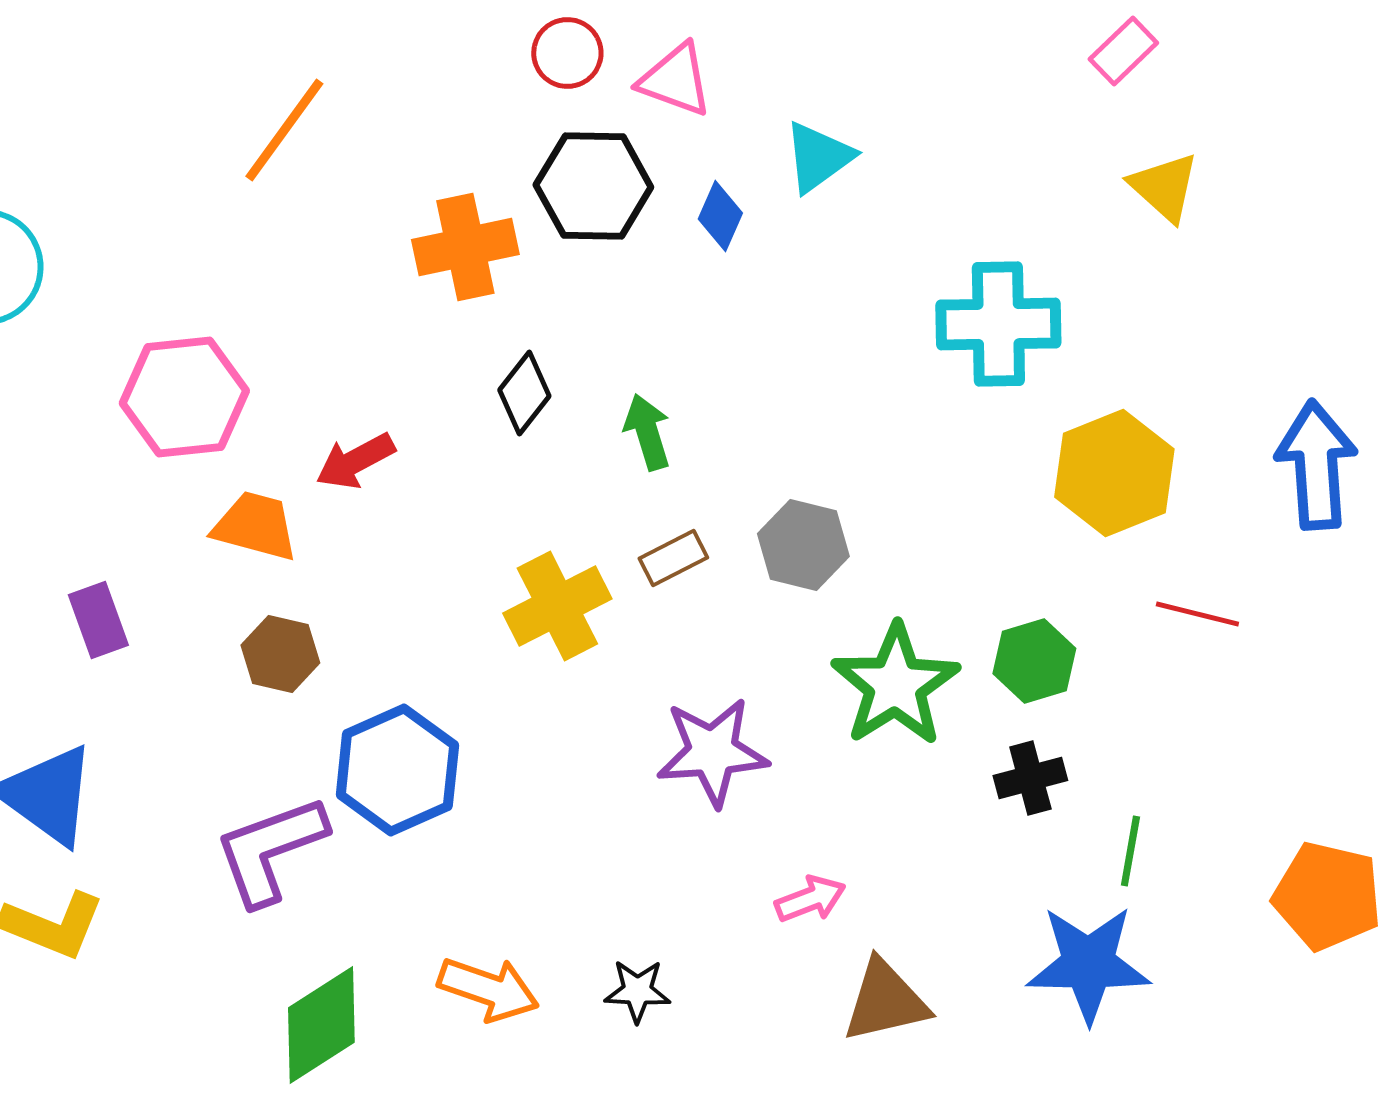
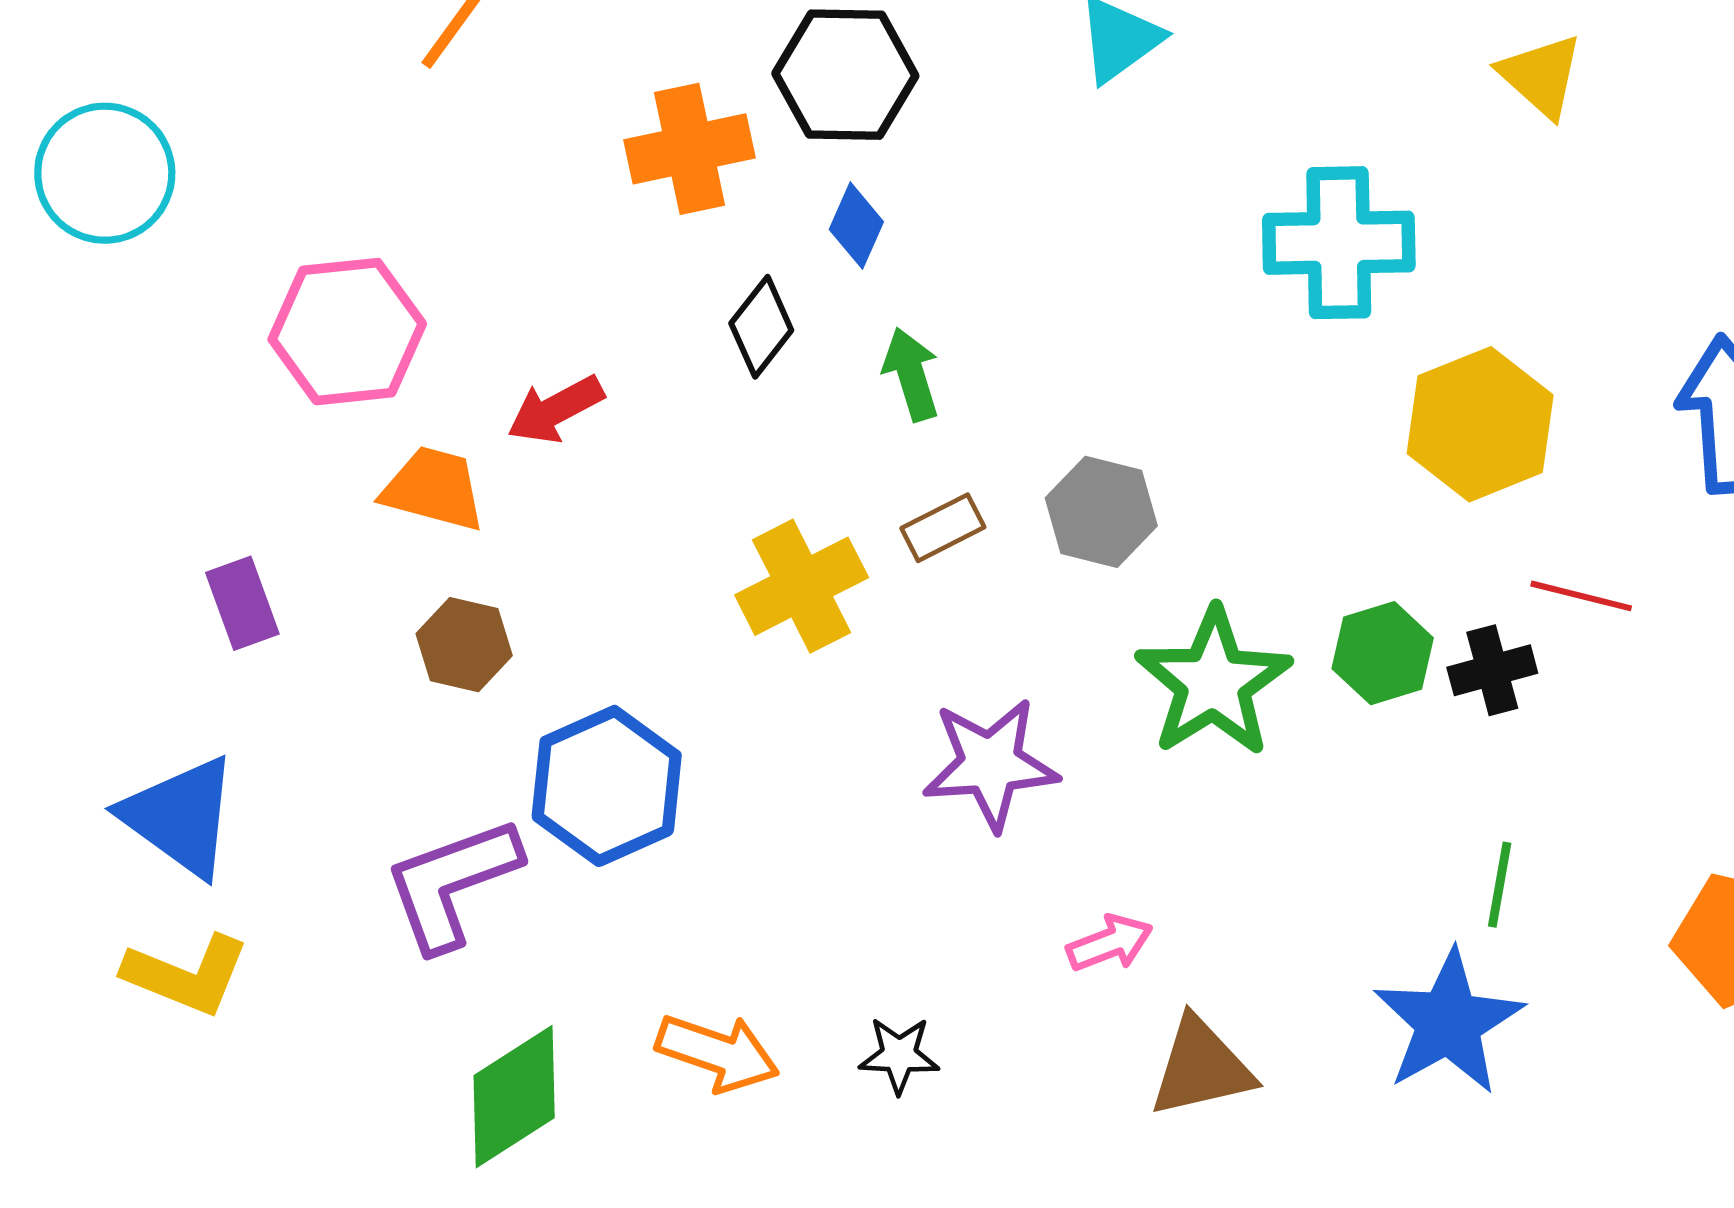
blue diamond: (720, 216) -> (856, 226), moved
black cross: (1030, 778) -> (1492, 670), moved
blue star: (1088, 964) -> (1448, 1022), turned -30

